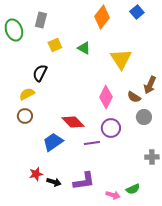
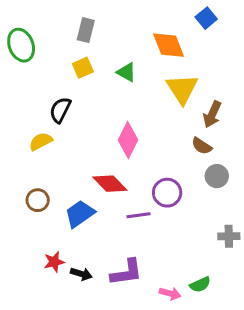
orange diamond: (102, 17) -> (169, 45), moved, turned -60
gray rectangle: (41, 20) -> (86, 30), moved
brown arrow: (150, 85) -> (212, 114), moved
pink diamond: (106, 97) -> (128, 140), moved
brown circle: (25, 116) -> (38, 200), moved

